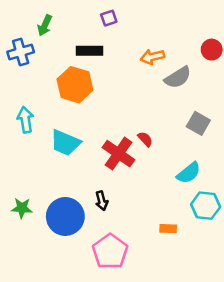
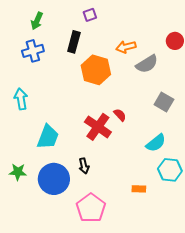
black rectangle: (89, 51) -> (74, 42), turned -75
blue cross: (21, 52) -> (33, 51), moved
orange hexagon: (75, 85) -> (96, 70), moved
cyan trapezoid: (65, 143) -> (48, 137), moved, turned -92

